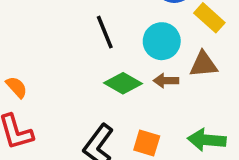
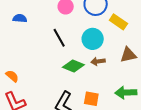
brown triangle: (203, 64) -> (128, 55), moved

